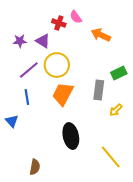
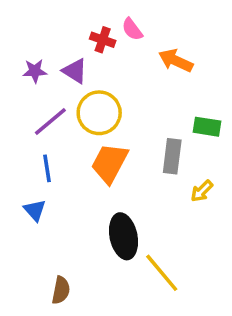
green rectangle: (119, 73) -> (207, 127), turned 35
blue triangle: (12, 121) -> (35, 210), moved
yellow line: (111, 157) -> (162, 273), moved

